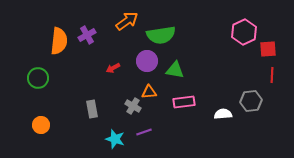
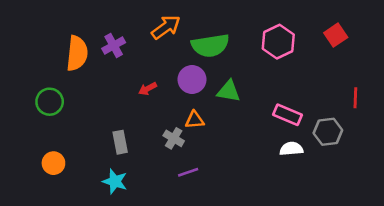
pink hexagon: (244, 32) -> (278, 42), moved
red square: (268, 49) -> (336, 35), moved, turned -30
pink rectangle: (184, 102) -> (287, 115), moved, turned 30
cyan star: (115, 139) -> (115, 181), moved

